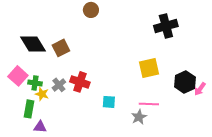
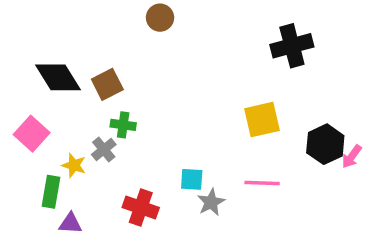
red cross: (80, 82) -> (141, 208), moved
green cross: (35, 83) -> (123, 125), moved
gray star: (139, 117) -> (211, 202), moved

